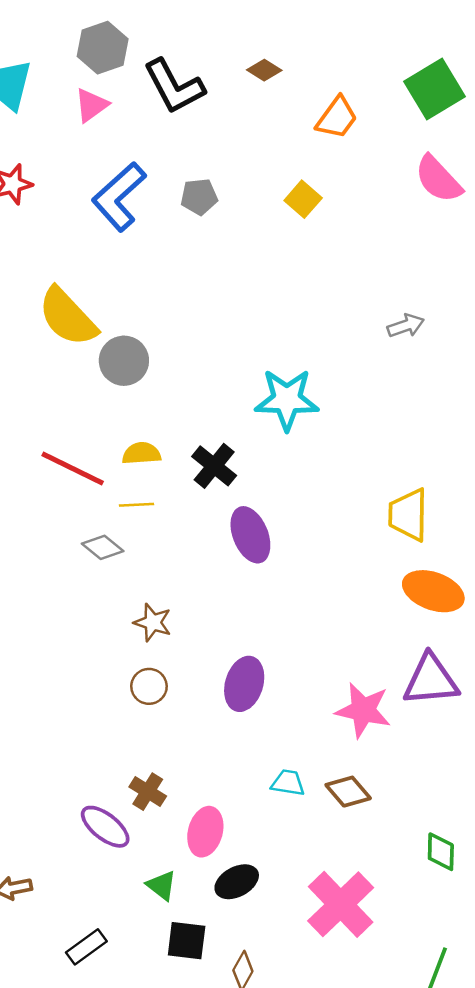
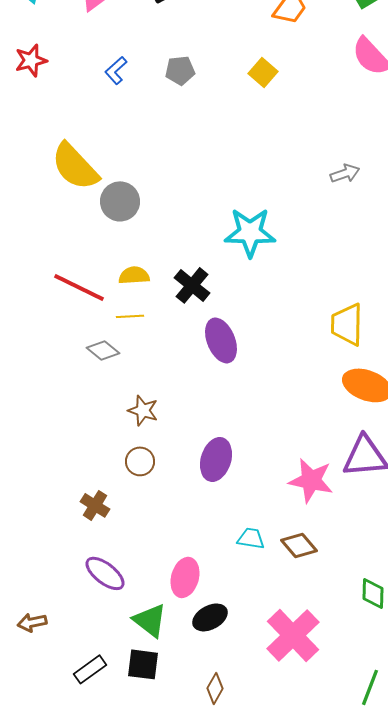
blue L-shape: (119, 197) -> (116, 70), size x0.5
brown cross: (148, 792) -> (95, 505), moved
green triangle: (162, 886) -> (150, 620), size x1.4
black square: (187, 941) -> (143, 664), moved

